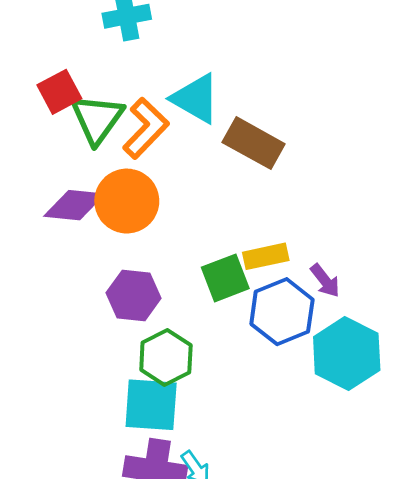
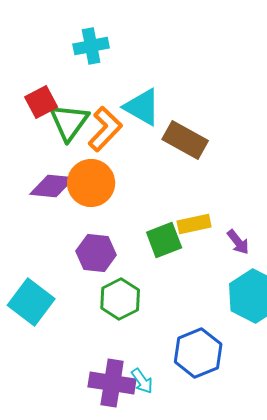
blue hexagon: (282, 312) -> (198, 353), moved
cyan square: (151, 405) -> (31, 302), moved, turned 33

